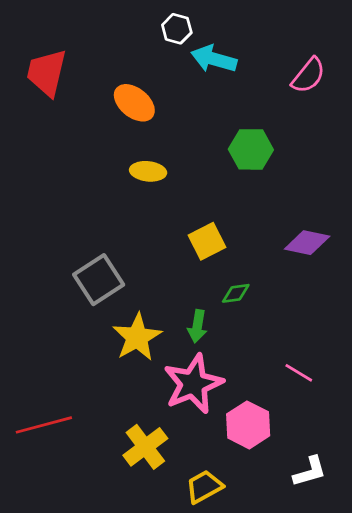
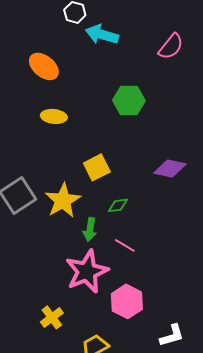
yellow star: (137, 337) -> (63, 200), moved
pink line: (299, 373) -> (125, 245), moved
yellow cross: (145, 447) -> (52, 317), size x0.7

